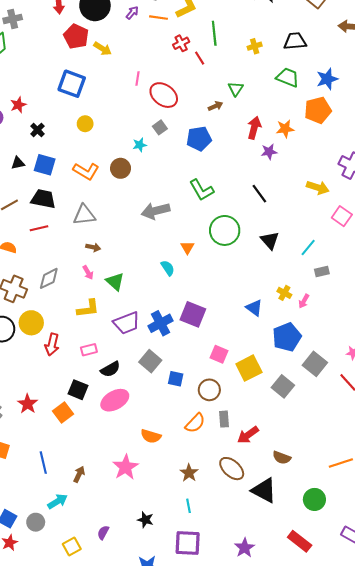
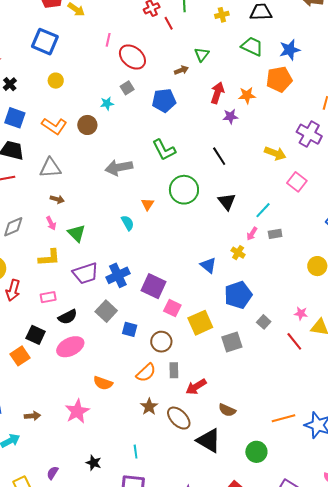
pink arrow: (304, 301) -> (252, 234), moved
purple square: (193, 314) -> (154, 286), moved
gray square: (315, 364) -> (264, 322), size x0.6
gray square: (283, 386) -> (232, 342), turned 30
brown star: (189, 473) -> (149, 407), moved
brown arrow: (79, 474) -> (32, 416), turned 56

